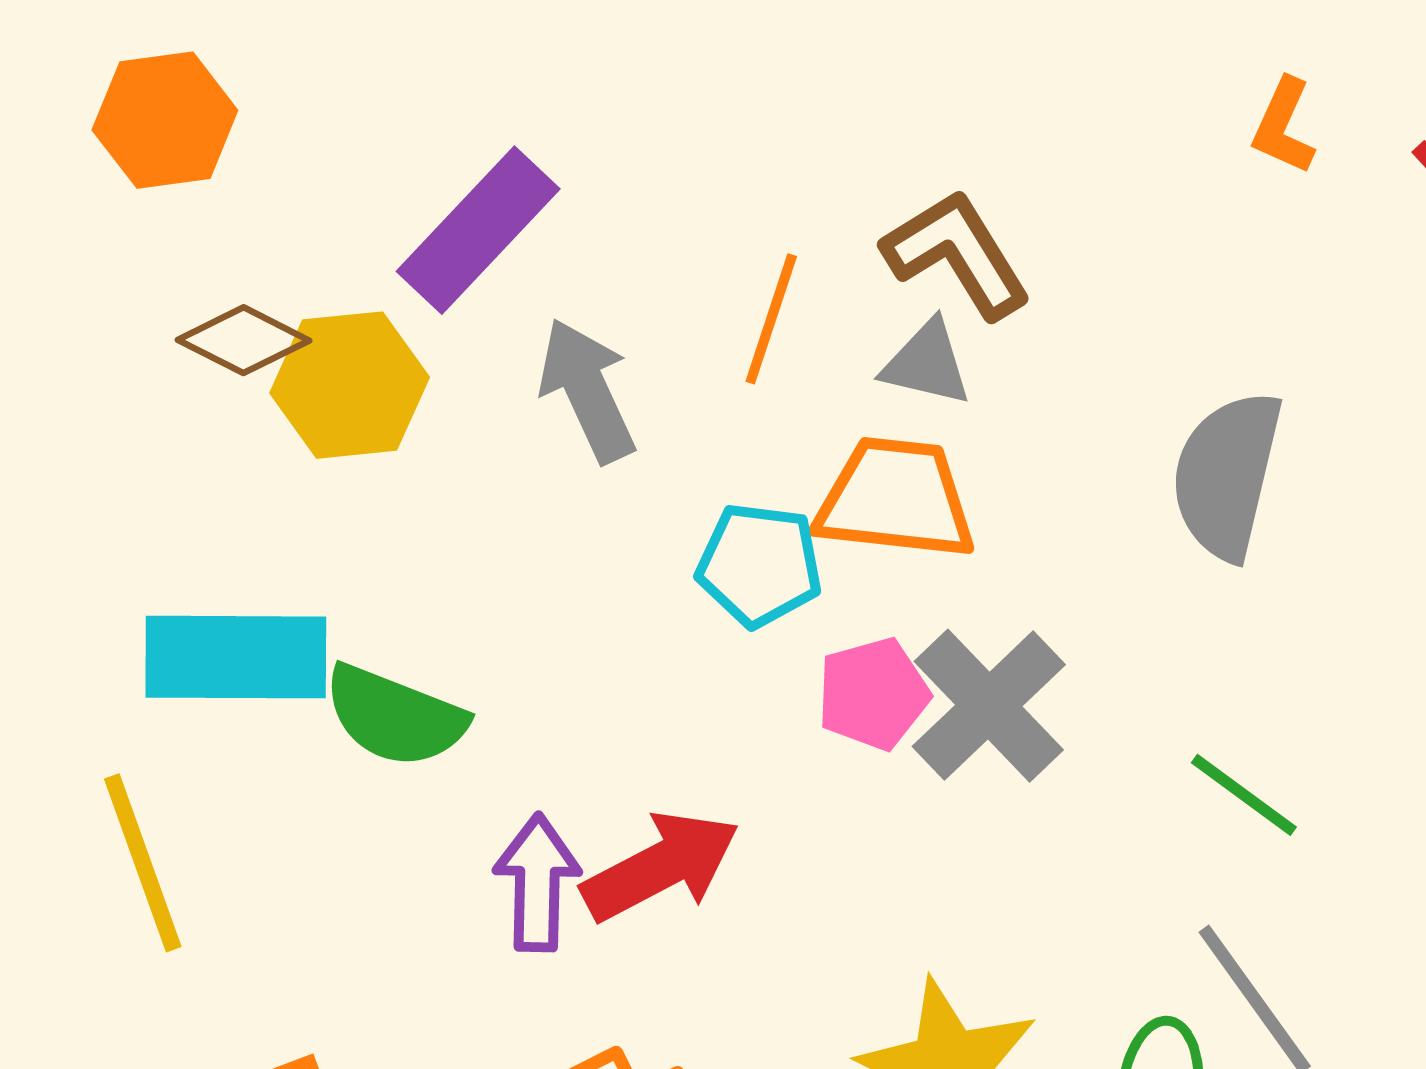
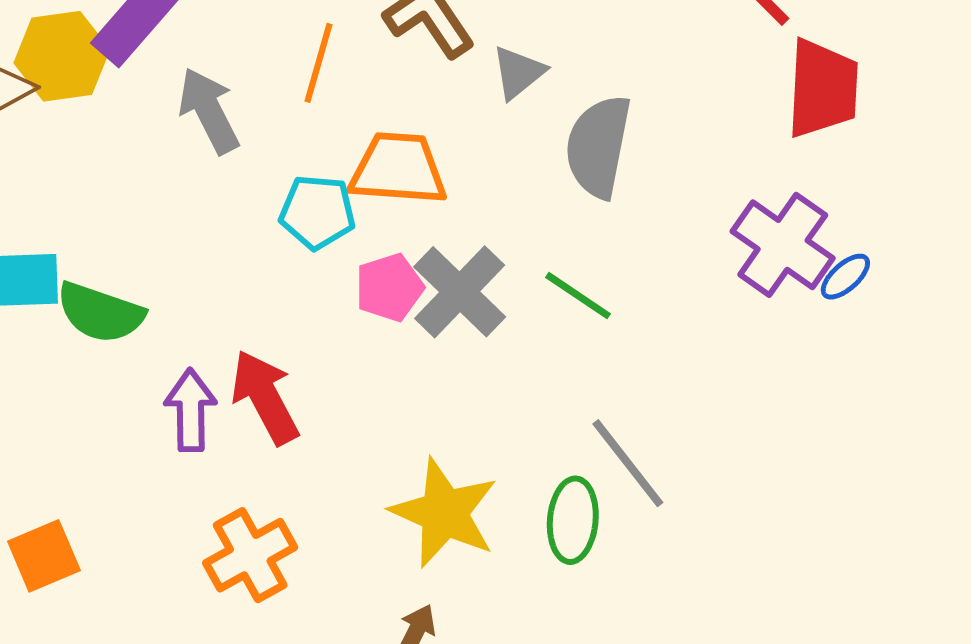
gray triangle: (927, 363) -> (518, 72), moved, turned -50
yellow hexagon: (350, 385) -> (62, 56), moved
green line: (1244, 795) -> (578, 296), moved
red arrow: (661, 866) -> (265, 397), turned -88

